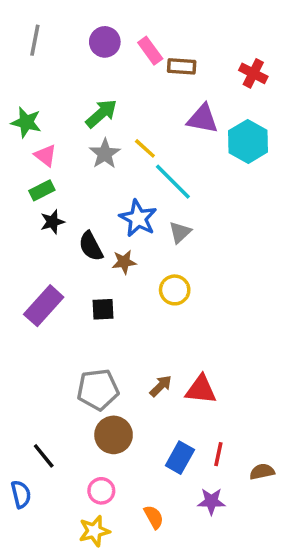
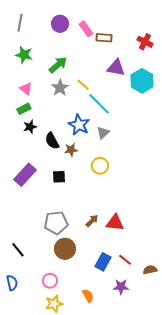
green star: (26, 122) -> (24, 55), moved
red line: (218, 454) -> (125, 260), turned -64
black line: (44, 456) -> (18, 250), moved
pink circle: (101, 491) -> (50, 281), moved

